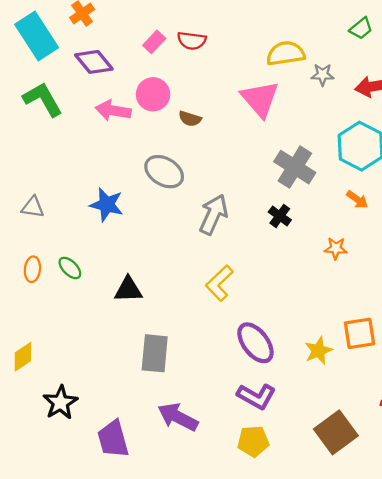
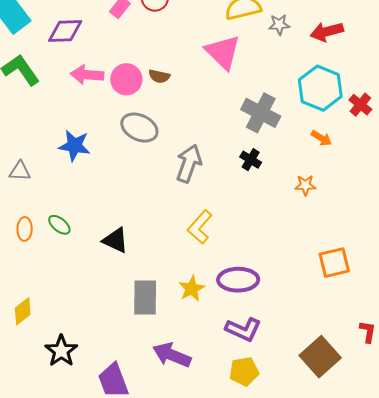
purple diamond: (94, 62) -> (65, 31), turned -48
pink circle: (153, 94) -> (126, 79), moved
blue star: (107, 205) -> (74, 146), moved
black triangle: (128, 290) -> (115, 240), turned 32
purple ellipse: (255, 343) -> (238, 280), turned -48
yellow star: (318, 351) -> (192, 289), moved

